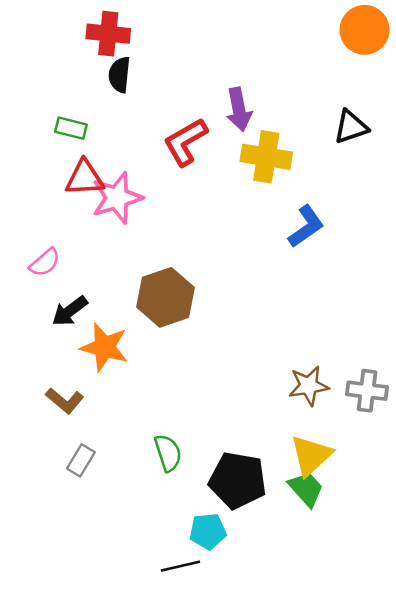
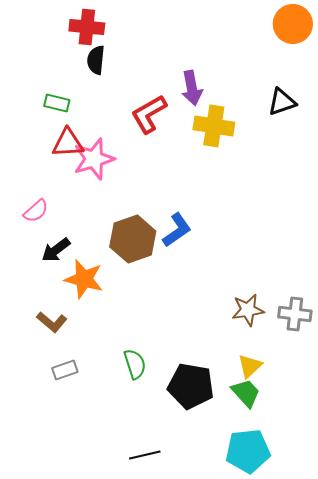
blue L-shape: (306, 226) -> (177, 230), moved
yellow triangle: (311, 455) -> (250, 366), size x0.7
gray rectangle: (81, 460) -> (65, 370), turned 40
cyan pentagon: (208, 531) -> (248, 451), moved, size x1.5

